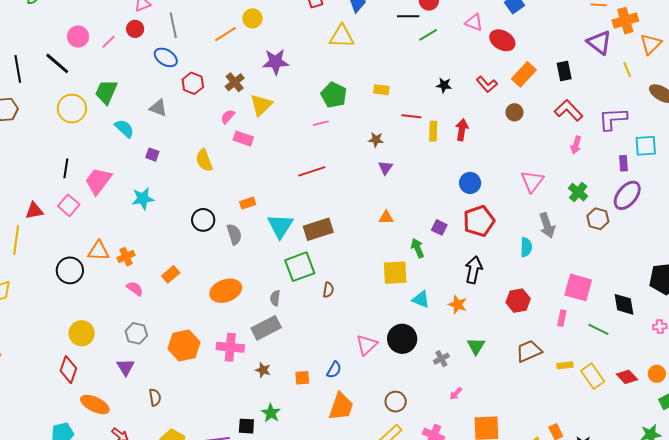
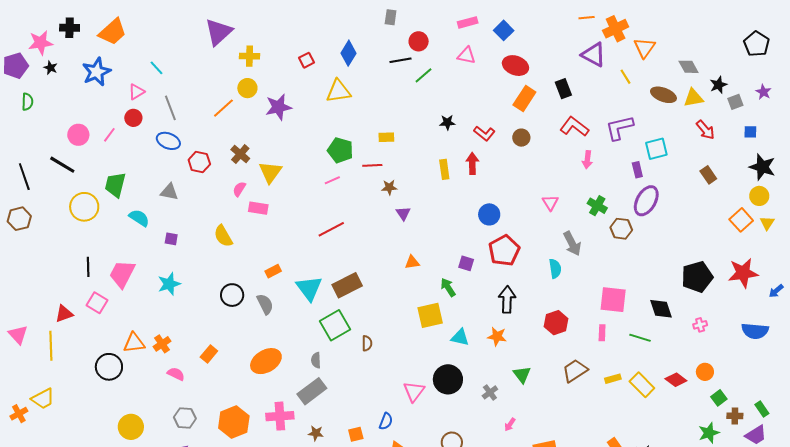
red ellipse: (502, 40) -> (515, 66), moved
purple star: (276, 62) -> (278, 107), moved
red L-shape: (487, 84) -> (484, 133), moved
red line: (411, 116) -> (372, 165), moved
pink triangle: (532, 181) -> (550, 203), size x0.7

